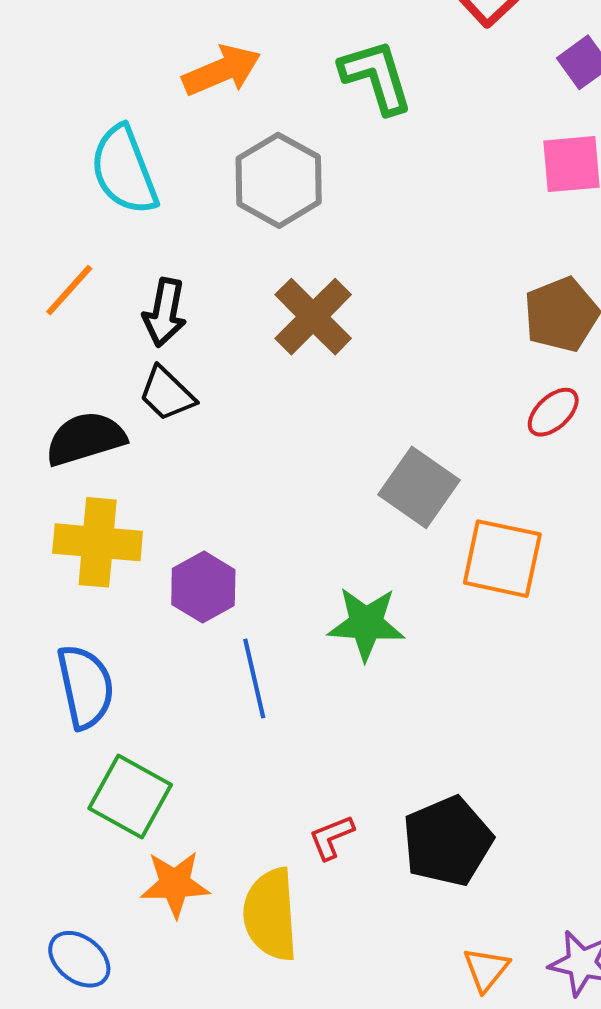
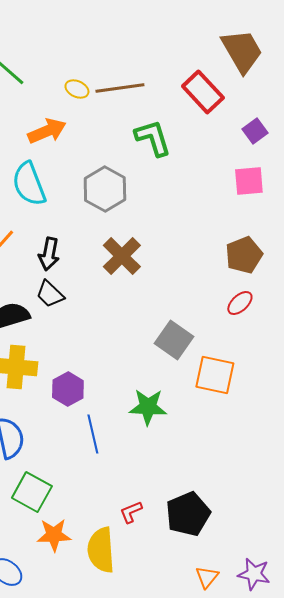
orange arrow: (222, 70) -> (47, 131), moved

